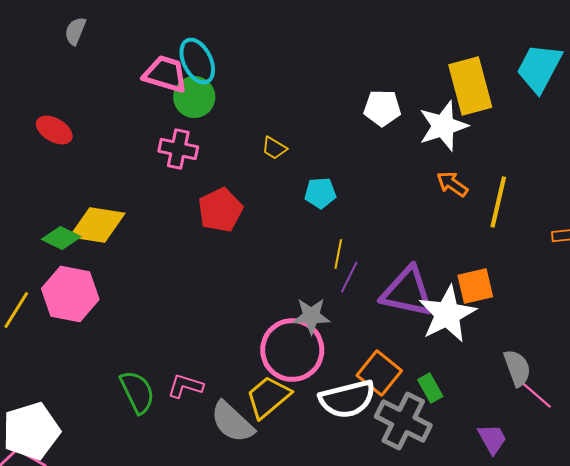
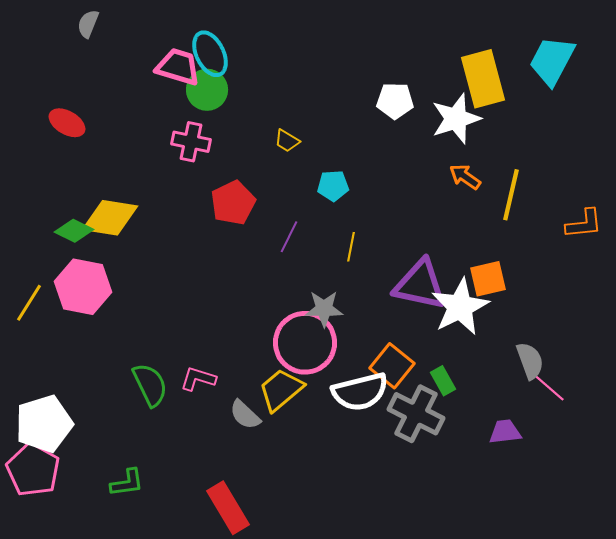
purple line: (349, 277) -> (289, 237), moved
gray semicircle: (232, 422) -> (245, 415), size x0.7
purple trapezoid: (492, 439) -> (505, 432), turned -68

